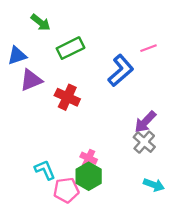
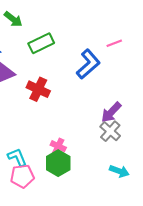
pink pentagon: (66, 190) -> (22, 176), moved

